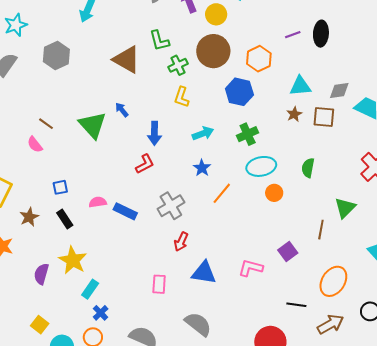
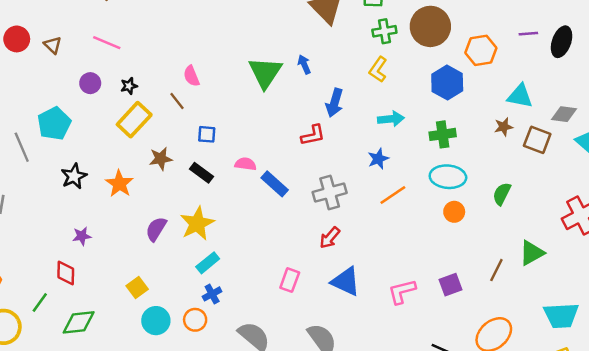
brown line: (46, 124) -> (177, 101), moved
black rectangle: (65, 219) -> (202, 173), turned -36
pink L-shape: (251, 268) -> (402, 292), turned -45

